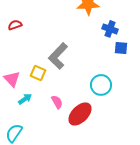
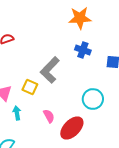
blue cross: (110, 29) -> (83, 50), moved
cyan arrow: (25, 99) -> (17, 113), turned -64

